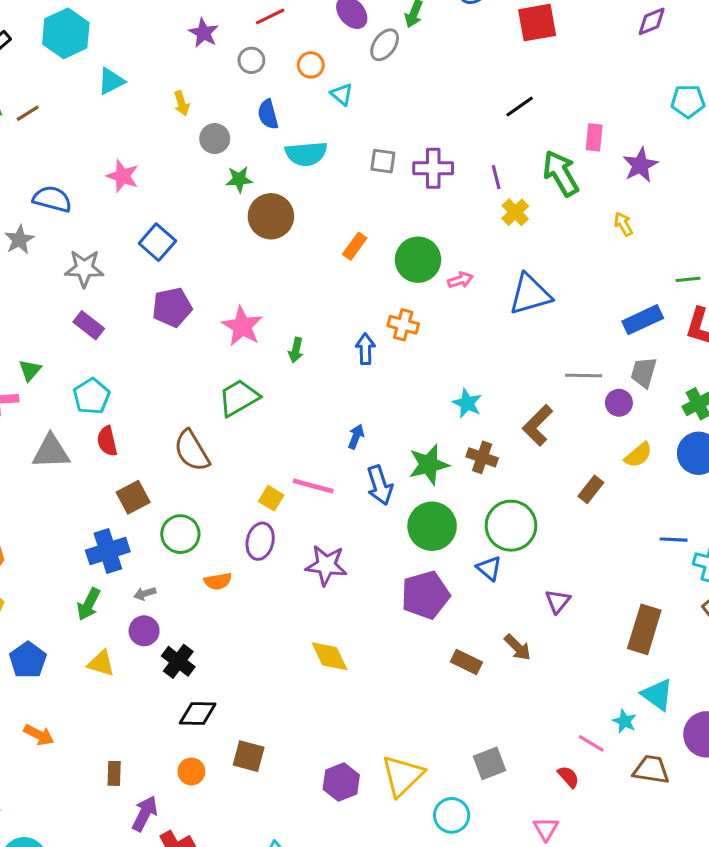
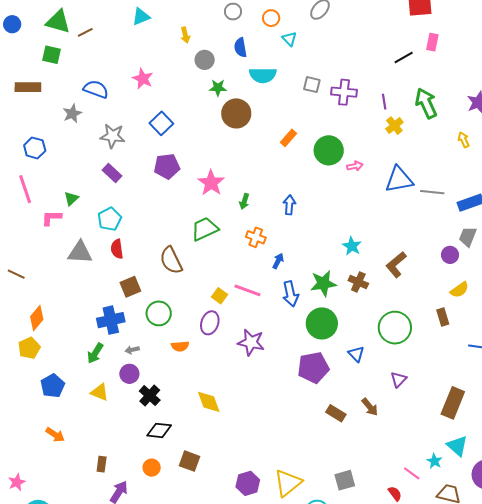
pink rectangle: (594, 137) -> (432, 42), moved
orange cross: (403, 325) -> (256, 237), moved
gray line: (584, 376) -> (432, 192), moved
brown rectangle: (591, 489) -> (443, 317), moved, turned -60
green circle: (511, 526) -> (395, 328), moved
yellow diamond: (330, 656) -> (209, 402), moved

